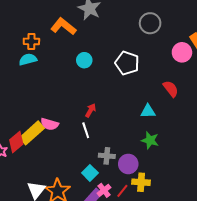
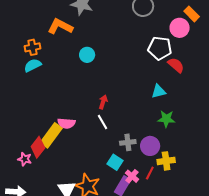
white pentagon: (127, 63) -> (160, 48), moved

